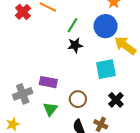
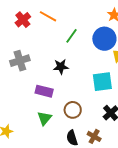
black star: (75, 45) -> (61, 67), moved
gray cross: (23, 94) -> (20, 61), moved

